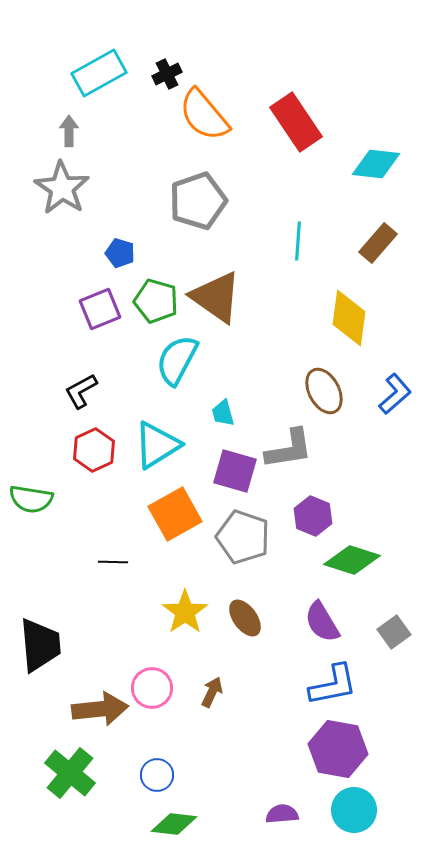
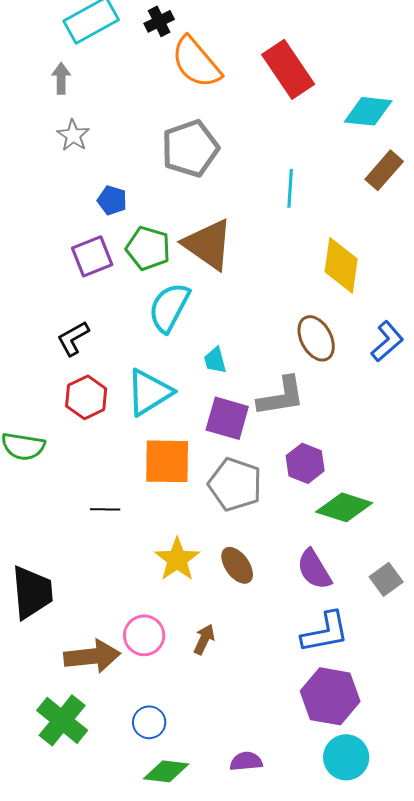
gray star: (62, 188) -> (73, 135), moved, size x0.6
brown rectangle: (378, 243) -> (384, 170), moved
orange square: (175, 514) -> (167, 461), turned 30
purple semicircle: (282, 814) -> (246, 761), moved

